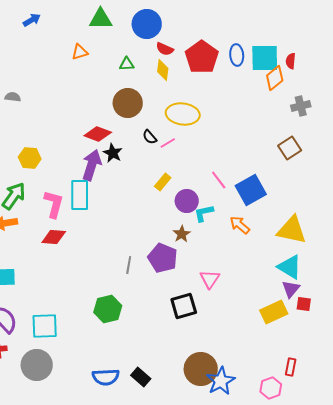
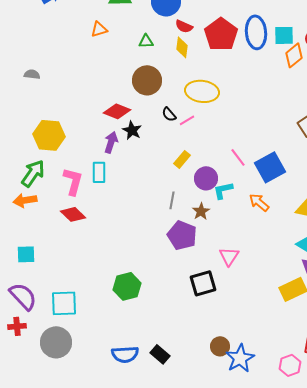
blue ellipse: (237, 55) -> (256, 32), size x1.5
cyan square: (265, 58) -> (284, 35), size x0.7
yellow hexagon: (30, 158) -> (49, 135), size x1.4
purple arrow: (92, 165) -> (111, 142), size x0.7
cyan rectangle: (80, 195) -> (99, 172), size x0.7
red diamond: (54, 237) -> (73, 214), turned 40
gray line: (129, 265) -> (172, 200), moved
brown circle: (201, 369) -> (220, 346), size x0.6

